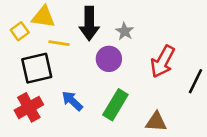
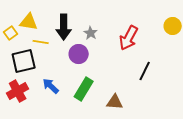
red arrow: (163, 61) -> (129, 38), moved

